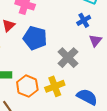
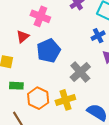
blue pentagon: (35, 38) -> (49, 51), turned 30

